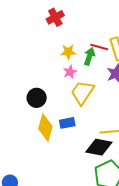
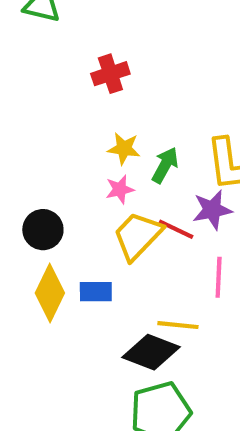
red line: (99, 47) -> (176, 229), moved

